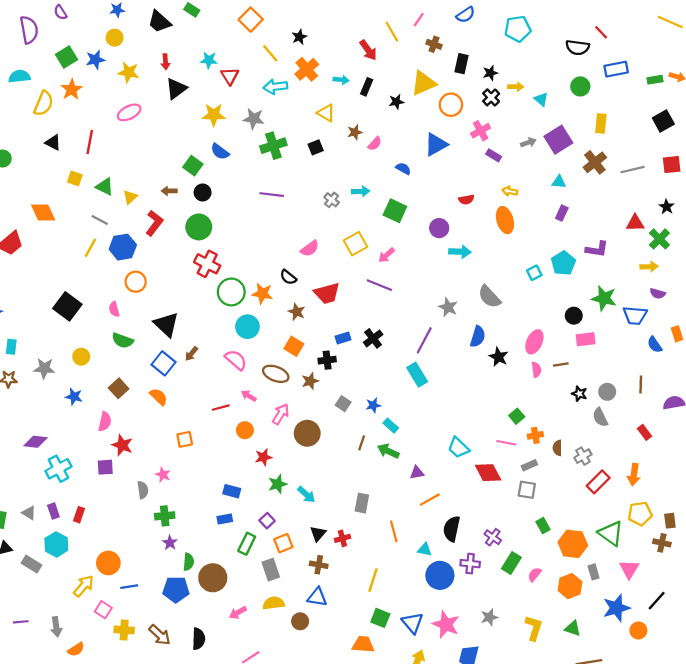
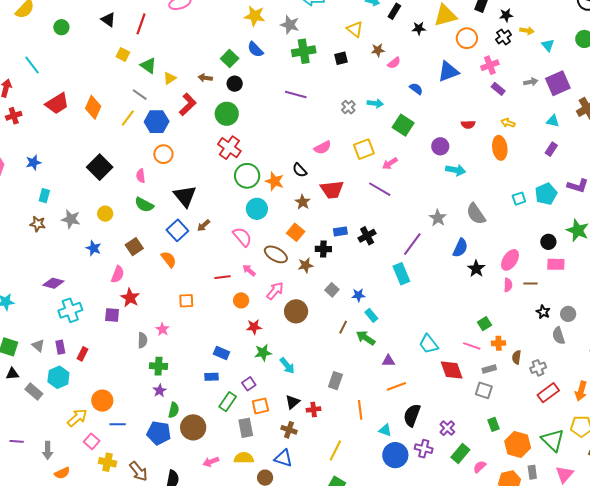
orange diamond: (43, 213) -> (93, 107), moved, turned 40

